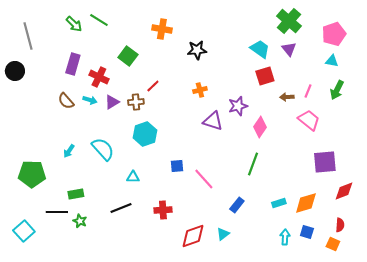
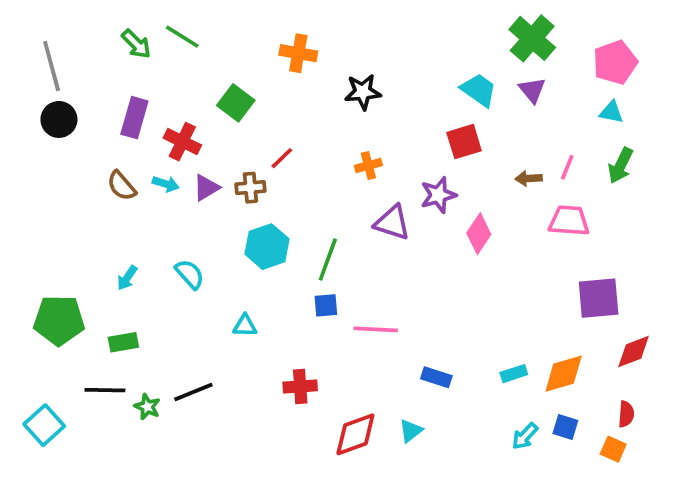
black circle: (15, 71) -> (59, 119), moved
red square: (265, 76) -> (464, 142), moved
pink trapezoid: (309, 120) -> (569, 221), turned -35
cyan semicircle: (103, 149) -> (190, 274), size x0.7
green line: (253, 164) -> (328, 259), moved
pink line: (204, 179) -> (376, 329), turned -45
green rectangle: (76, 194) -> (123, 342), moved
blue rectangle: (237, 205) -> (436, 377), turned 70
black line: (121, 208) -> (193, 392), moved
cyan arrow: (285, 237) -> (525, 436), turned -140

